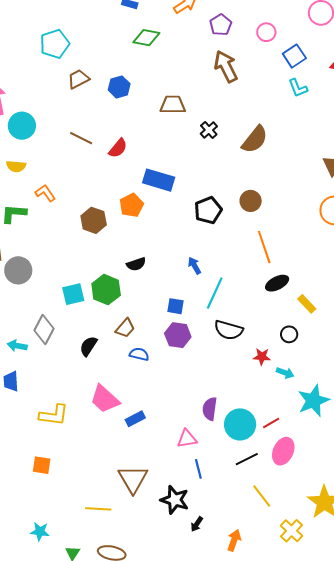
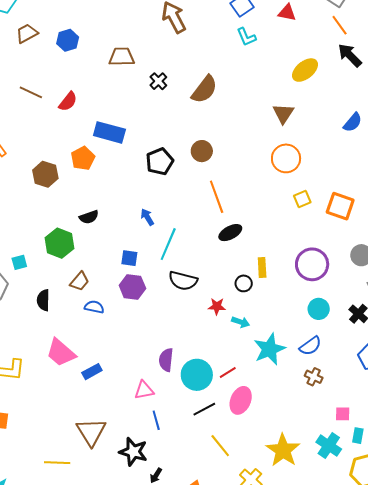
cyan square: (73, 294) -> (19, 262), moved, size x0.7
yellow rectangle: (307, 304) -> (262, 267), moved, turned 42
black semicircle: (88, 346) -> (43, 300), turned -30

